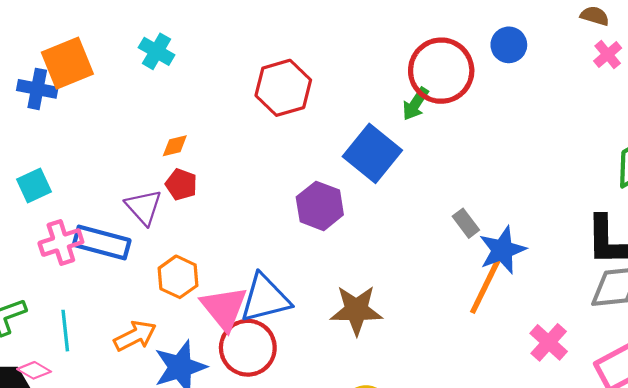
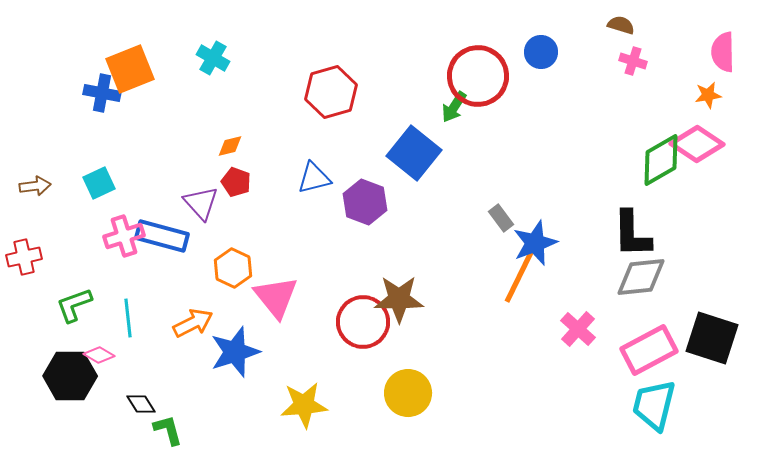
pink cross: (608, 55) -> (633, 61), turned -32
blue triangle: (265, 298) -> (314, 178), moved, size x0.7
red circle: (248, 348) -> (363, 322), moved

